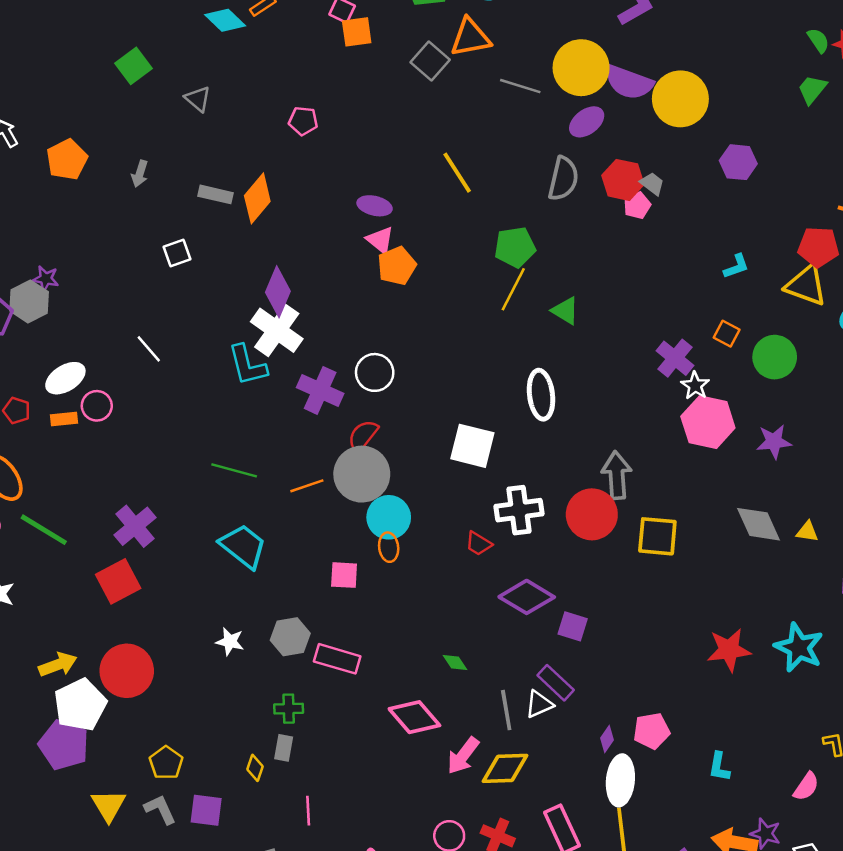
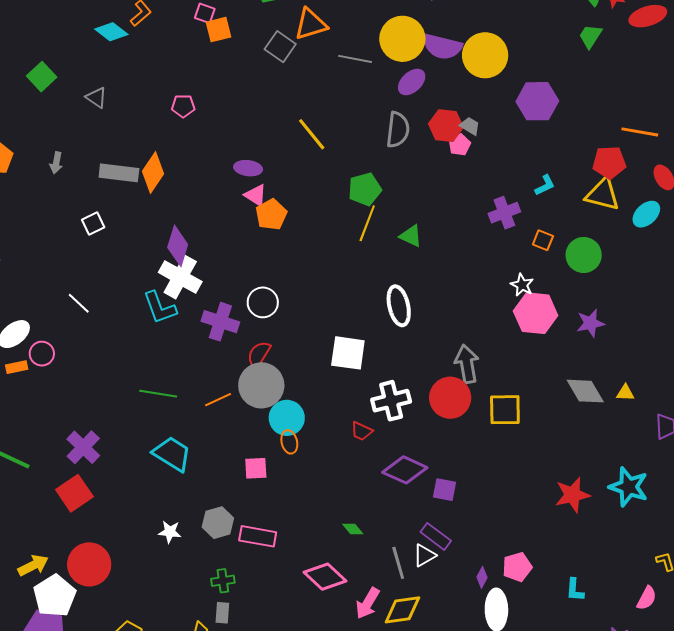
purple hexagon: (738, 162) -> (537, 101), size x1.4
gray rectangle: (216, 194) -> (119, 173), size x1.4
purple cross: (675, 358) -> (504, 213), moved, turned 36

